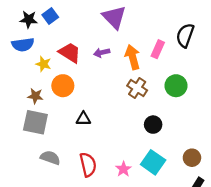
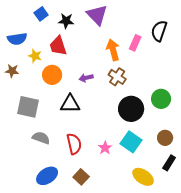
black star: (29, 19) -> (66, 21), moved
red trapezoid: (70, 53) -> (58, 46), turned -140
purple arrow: (102, 53) -> (86, 78), moved
green circle: (176, 86) -> (161, 99), moved
brown star: (35, 96) -> (12, 71), moved
black triangle: (83, 119) -> (70, 104), size x1.5
black circle: (153, 125) -> (131, 109), size x1.6

